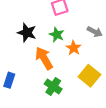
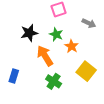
gray arrow: (95, 32) -> (89, 23), moved
black star: (27, 33) -> (29, 33), turned -30

